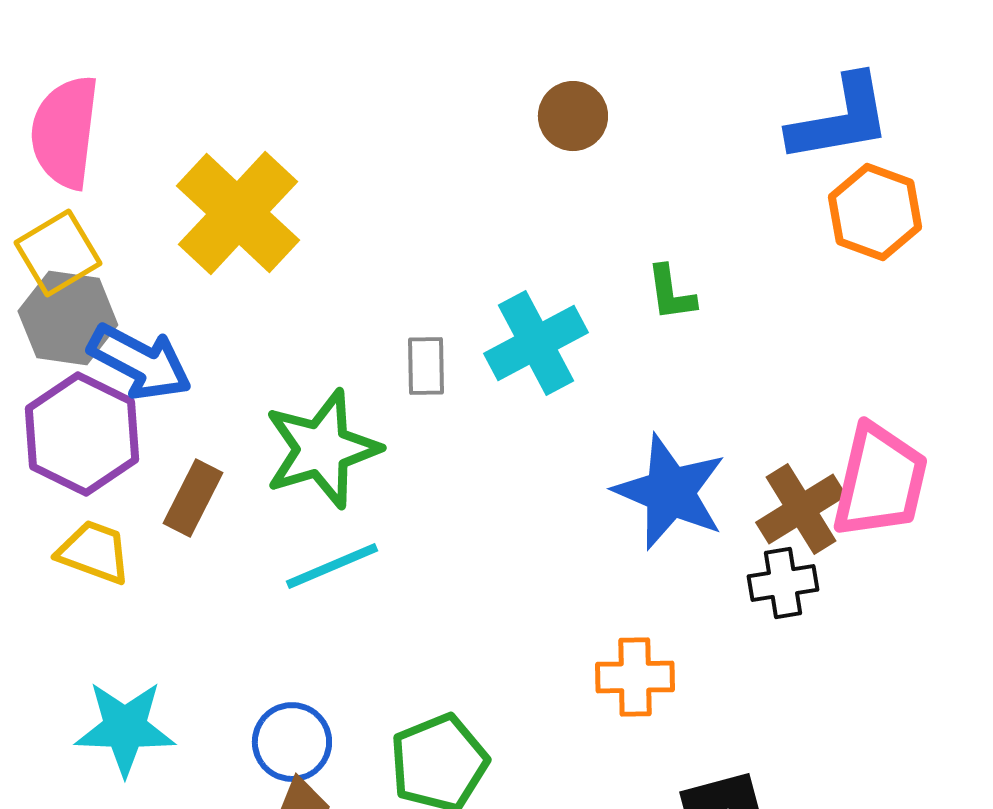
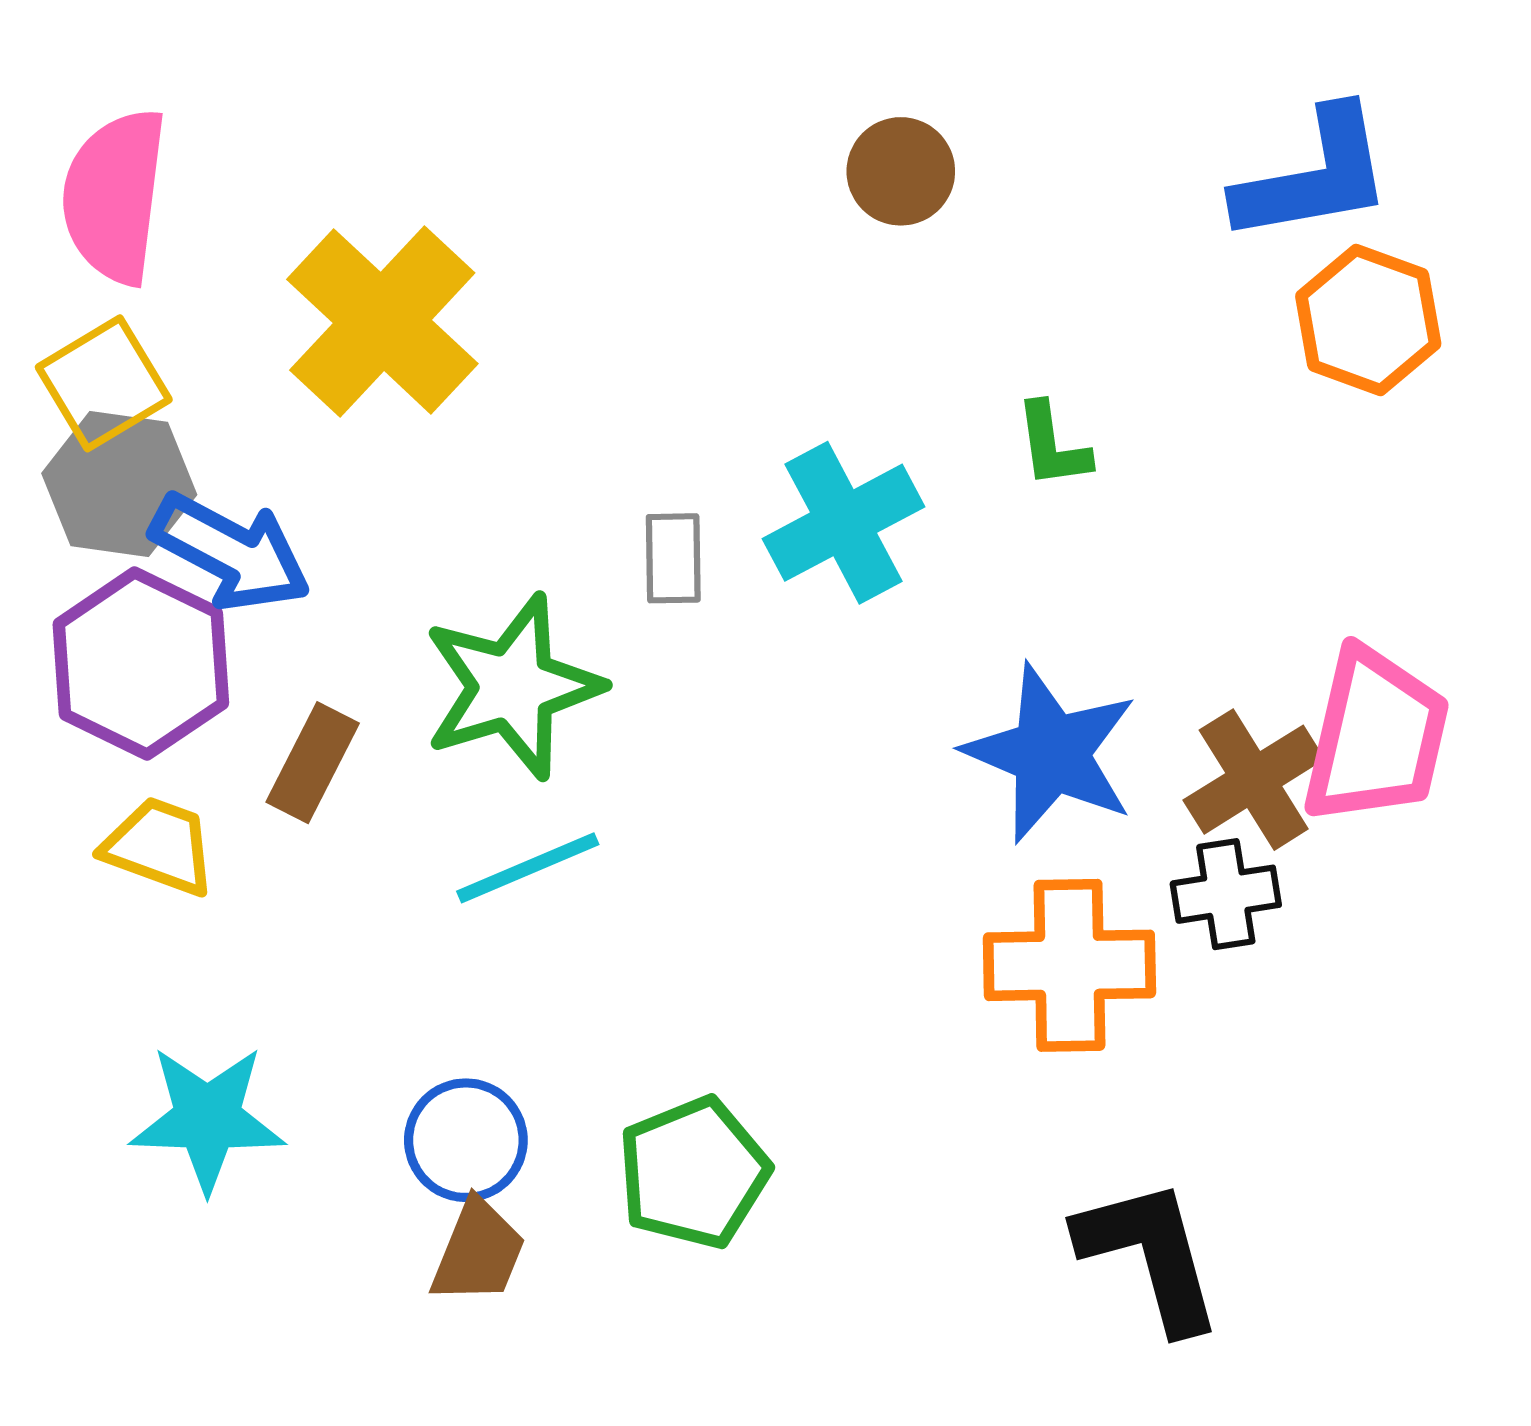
orange cross: (635, 677) -> (1069, 965), moved, size x1.4

